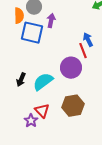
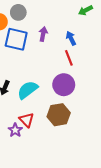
purple arrow: (51, 21) -> (43, 34), moved
blue arrow: (88, 40) -> (71, 38), moved
purple circle: (71, 68) -> (64, 85), moved

